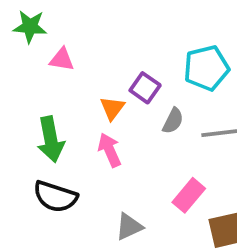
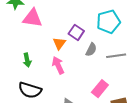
pink triangle: (62, 60) -> (32, 18), size x1.5
green arrow: (51, 139) -> (27, 60), size x0.6

